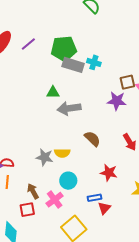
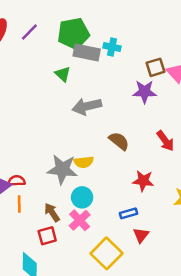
green triangle: (53, 92) -> (63, 74), moved, turned 48
gray star: (45, 157) -> (62, 169), size x1.4
cyan circle: (68, 181) -> (82, 197), moved
red triangle: (104, 208) -> (141, 235), moved

